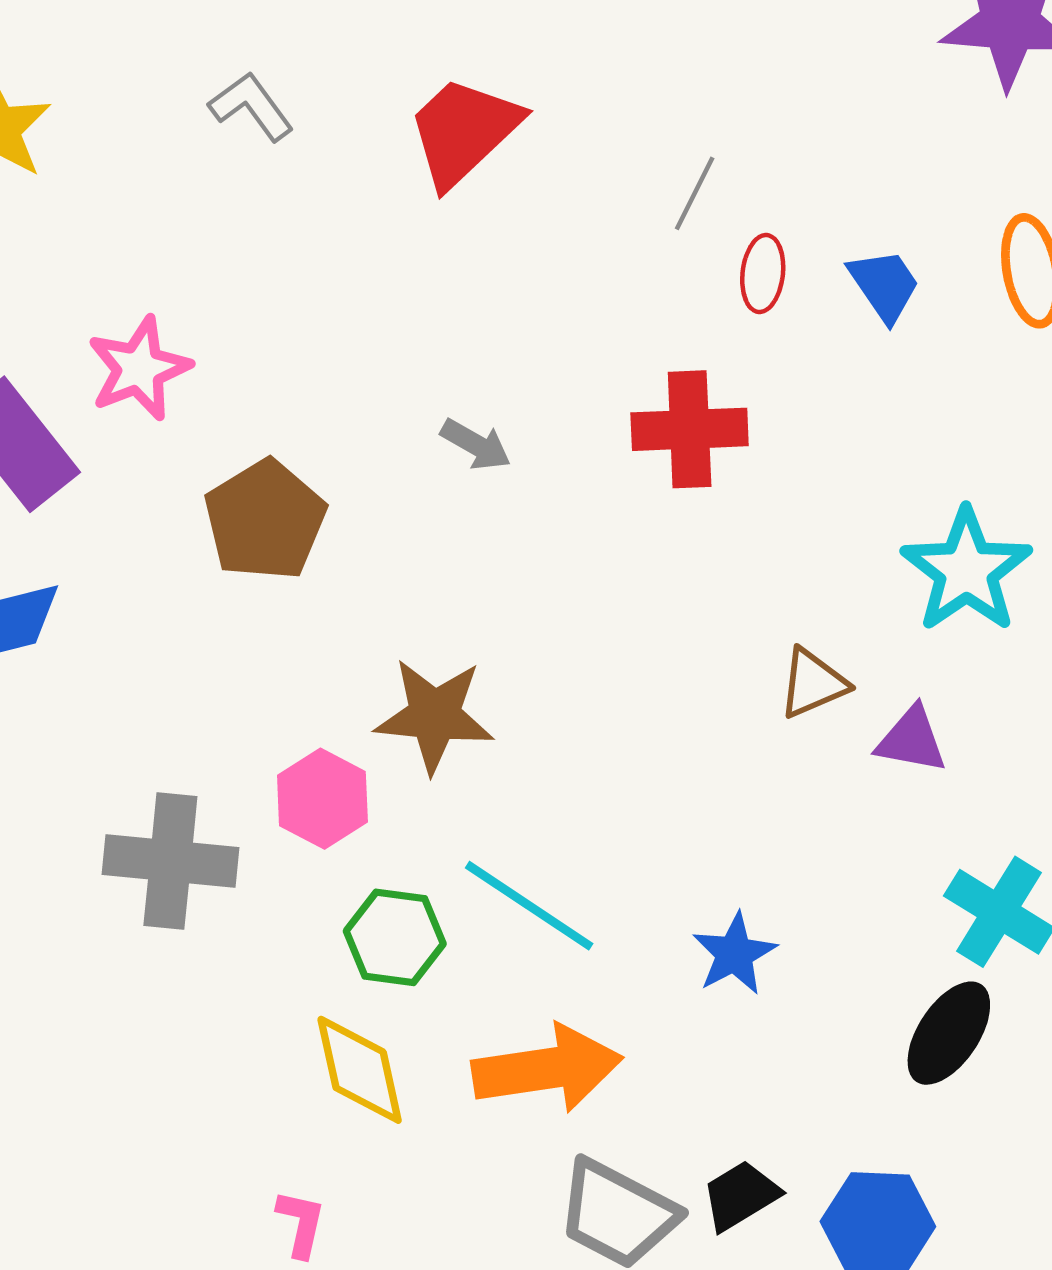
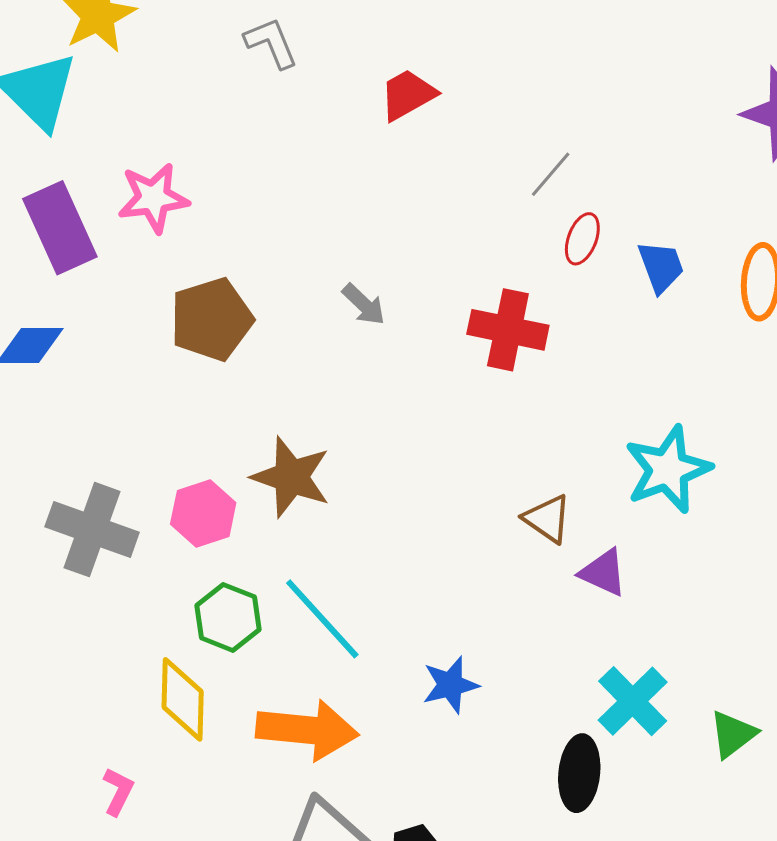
red trapezoid: (464, 131) -> (408, 95), size x0.7
brown triangle: (813, 683) -> (547, 519), turned 44
black ellipse: (949, 1033) -> (579, 773), turned -42

